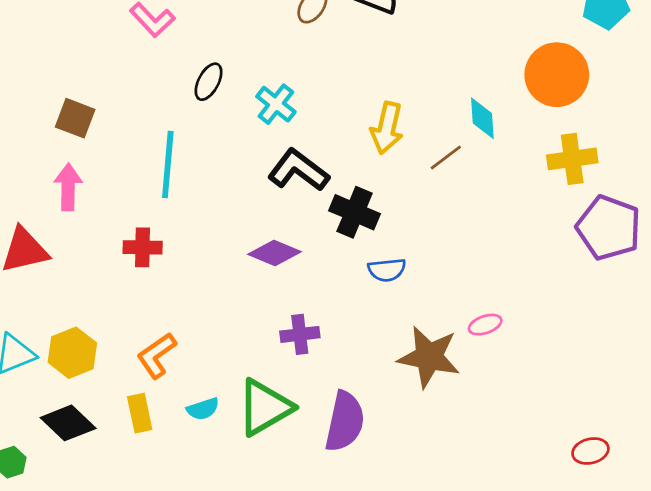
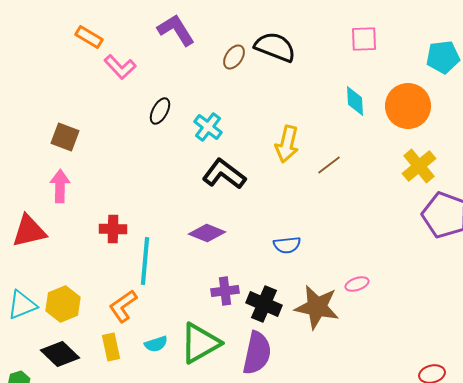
cyan diamond: (482, 118) -> (355, 101), moved
yellow cross: (572, 159) -> (419, 166), turned -32
cyan line: (168, 165) -> (145, 261), moved
black cross: (355, 212) -> (264, 304), moved

